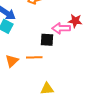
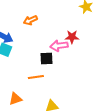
orange triangle: (12, 61) -> (16, 99), moved, turned 32

